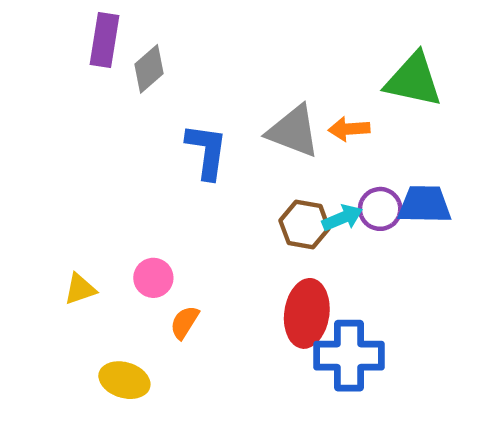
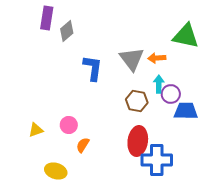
gray triangle: (293, 131) -> (132, 59), turned 32
blue trapezoid: (425, 204) -> (186, 111), moved
cyan arrow: (342, 218) -> (159, 84), moved, turned -66

